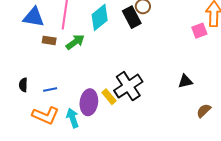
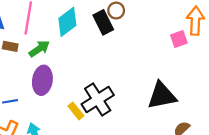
black triangle: (185, 81) -> (162, 96), size x1.8
purple ellipse: (89, 102) -> (42, 80), moved

